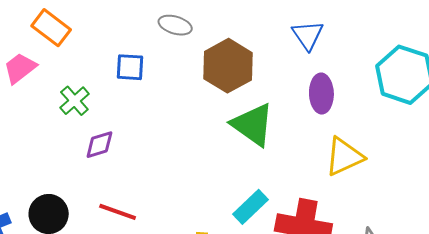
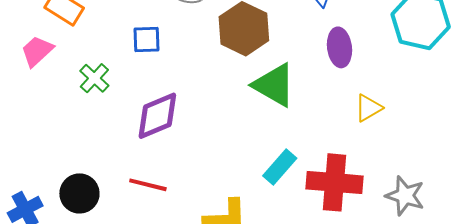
purple diamond: (99, 145) -> (157, 116), moved, size x1.6
yellow triangle: (344, 157) -> (368, 108), size x0.7

